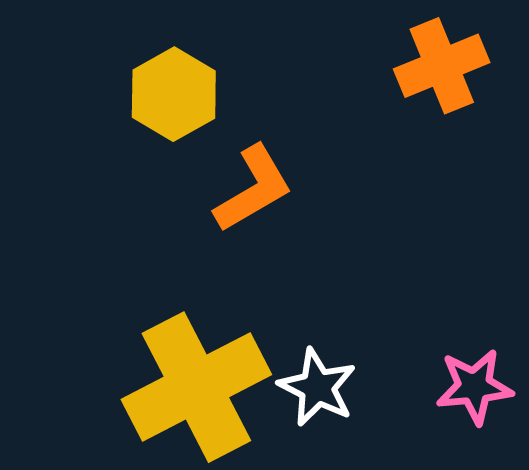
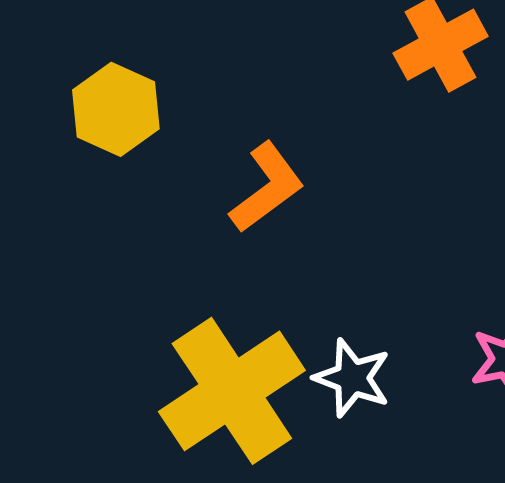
yellow hexagon: (174, 94) -> (116, 109), moved

